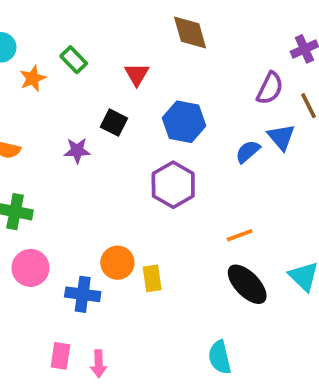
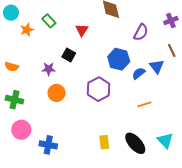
purple semicircle: (270, 88) -> (141, 32), moved
blue hexagon: (184, 122) -> (119, 59), moved
orange line: (240, 235) -> (144, 104), moved
orange circle: (117, 263) -> (57, 93), moved
yellow rectangle: (152, 278) -> (104, 142), moved

